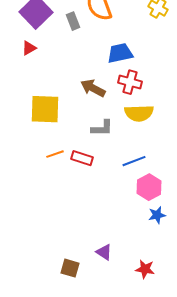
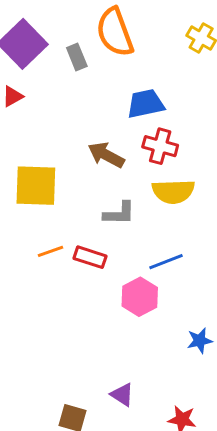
pink hexagon: (149, 187) -> (140, 297), moved

